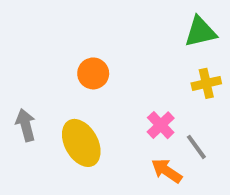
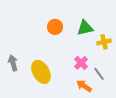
green triangle: (200, 32) -> (85, 28), moved
orange circle: (93, 73) -> (55, 27), moved

